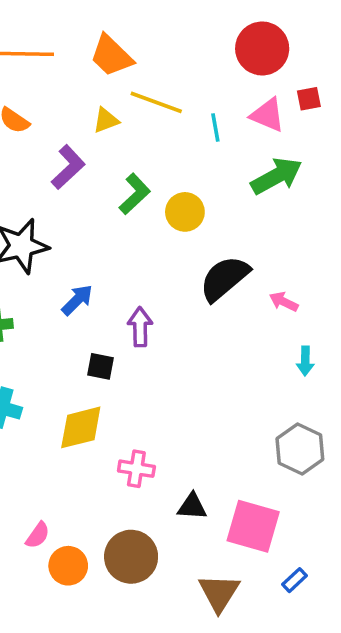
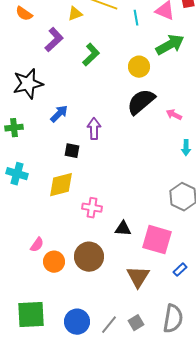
yellow circle: (185, 212) -> (139, 67), moved

